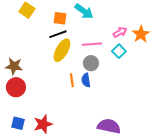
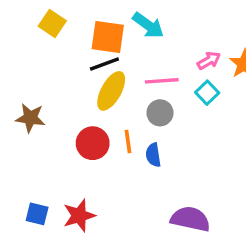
orange square: (60, 18) -> (108, 37), size x1.5
blue semicircle: (86, 80) -> (153, 155), moved
red circle: (16, 87) -> (93, 143), moved

